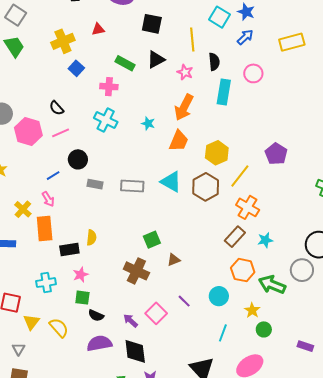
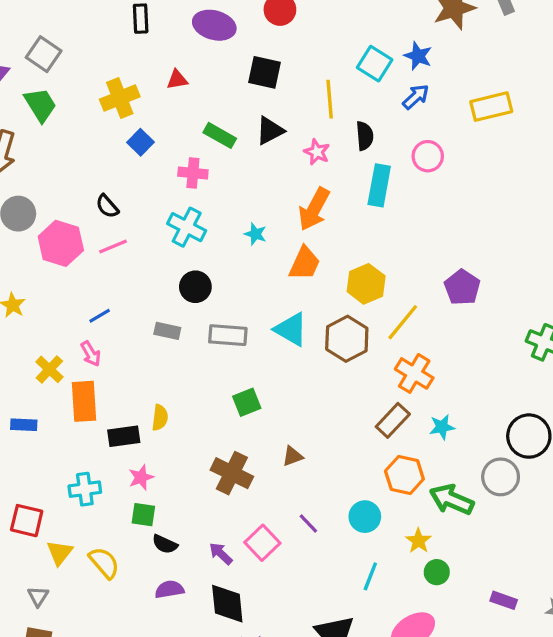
black circle: (78, 159) -> (195, 287), moved
green square: (152, 240) -> (247, 402), moved
purple semicircle: (99, 343) -> (169, 589), size x0.7

